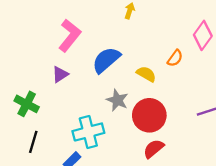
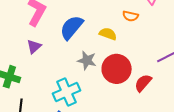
orange semicircle: (175, 58) -> (130, 16), turned 77
red semicircle: (154, 149) -> (143, 83), moved

